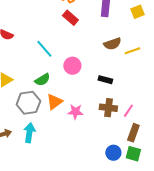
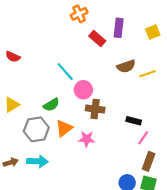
red rectangle: (70, 18) -> (97, 38), moved
cyan line: (44, 49) -> (65, 72), moved
black rectangle: (105, 80) -> (134, 121), moved
brown cross: (108, 108) -> (95, 109), moved
cyan arrow: (29, 133) -> (37, 161), turned 84

